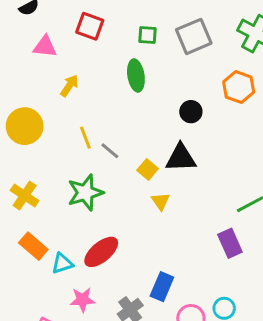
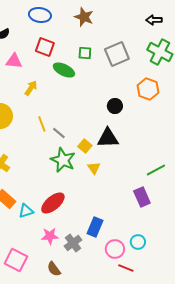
green ellipse: (136, 75) -> (64, 70), moved, turned -55
green star: (85, 193) -> (63, 160), moved, turned -30
pink star: (82, 300) -> (50, 236), moved

